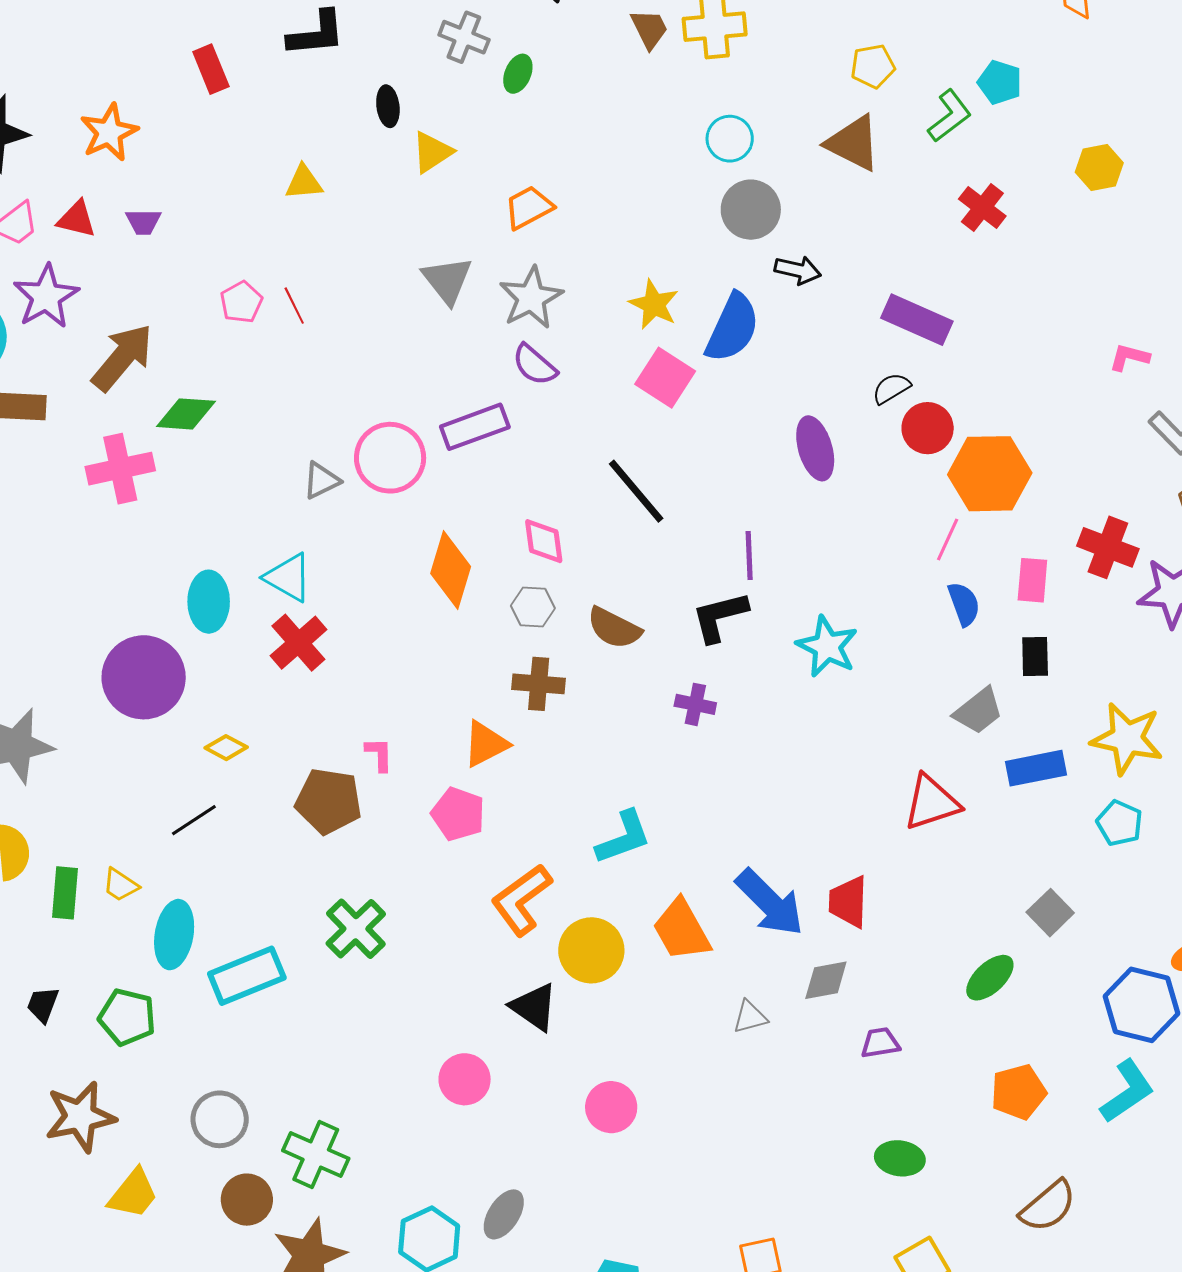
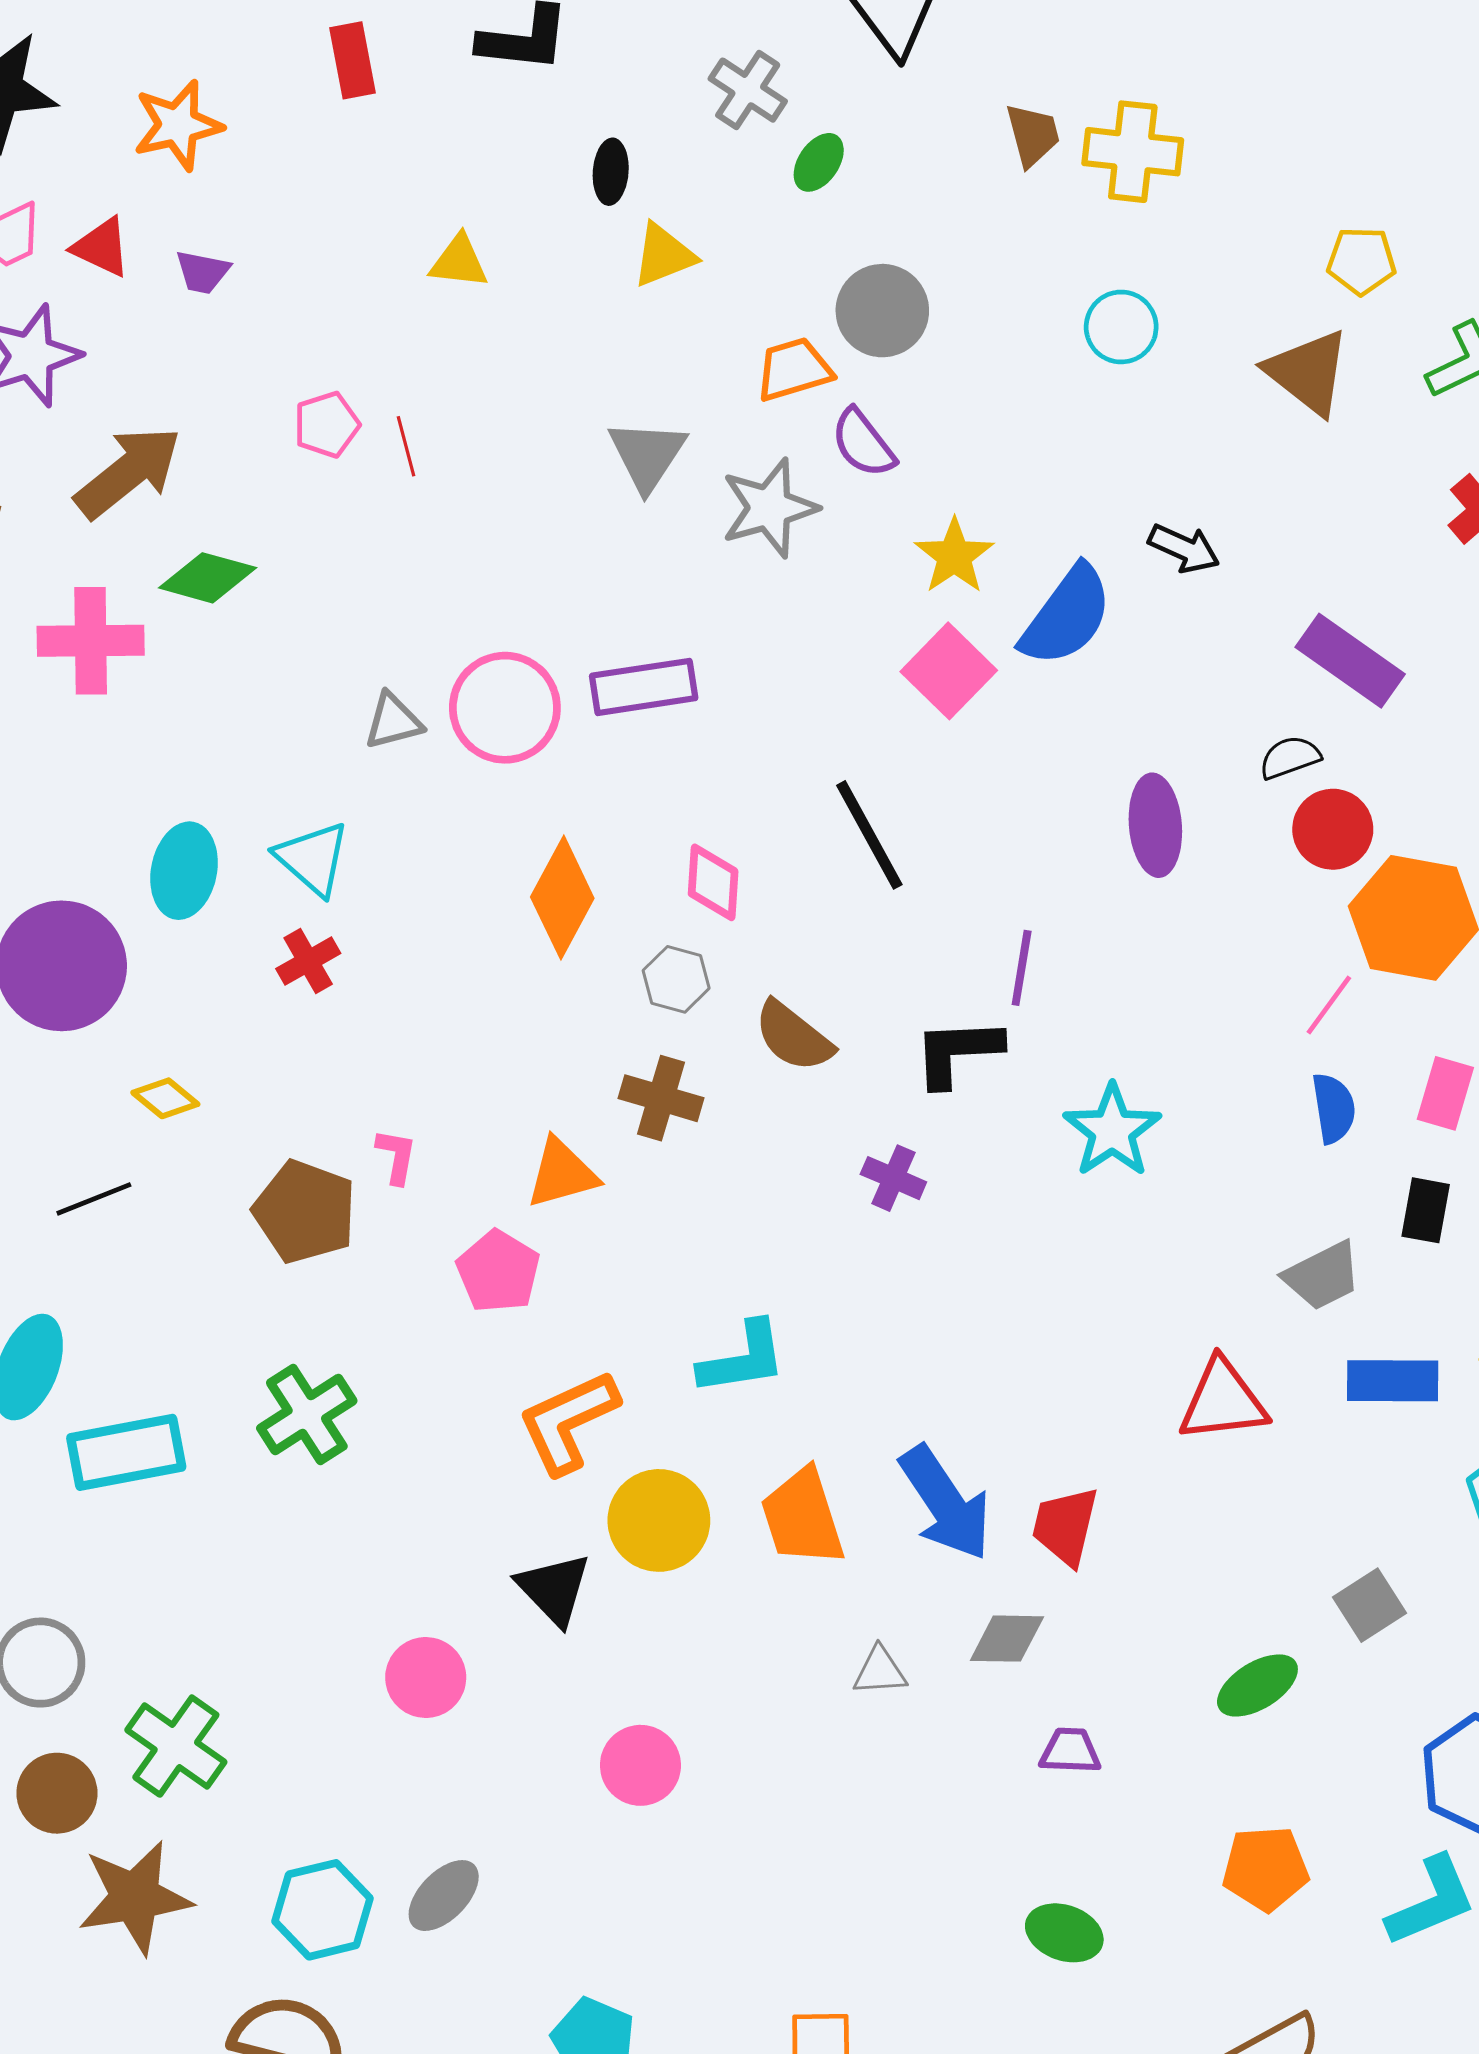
gray circle: (751, 210) -> (882, 311), moved
purple semicircle: (535, 365) -> (863, 443), moved
red cross: (298, 643) -> (308, 961), size x0.7

